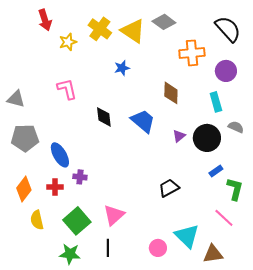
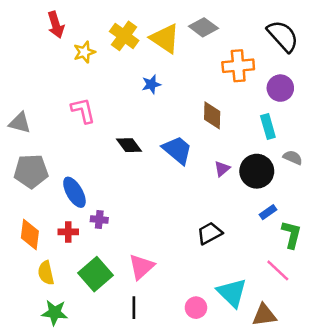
black diamond: (104, 117) -> (129, 145), turned -30
orange diamond: (24, 189) -> (30, 234), turned -30
green star: (70, 254) -> (55, 313), moved

